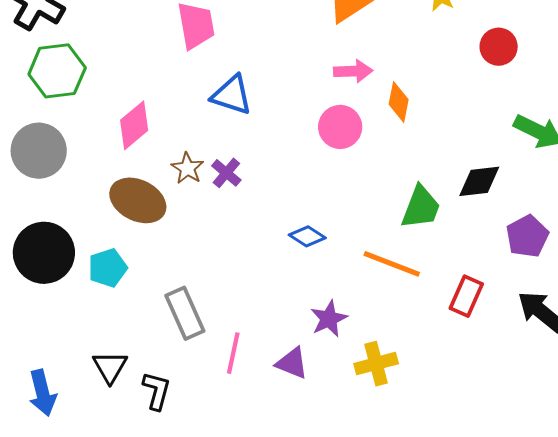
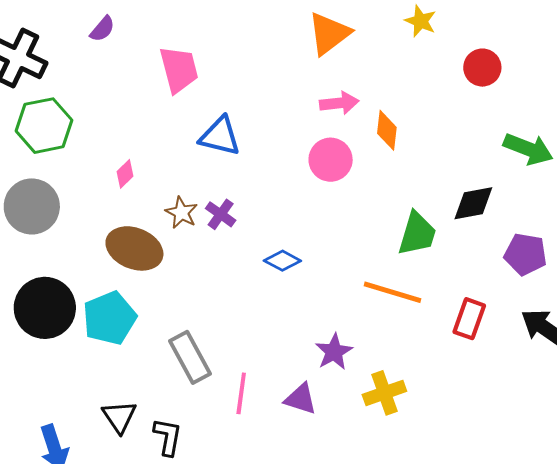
pink diamond: (134, 125) -> (125, 174), size x0.6
blue diamond: (307, 236) -> (282, 261), moved
purple pentagon: (527, 236) -> (525, 254), turned -30
cyan pentagon: (108, 268) -> (110, 318), size x1.4

